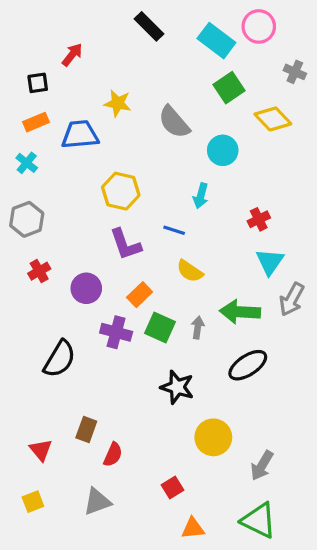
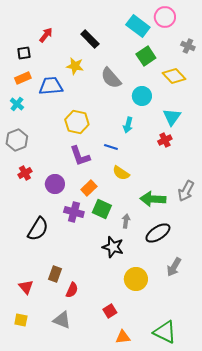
black rectangle: (149, 26) -> (90, 39), moved
cyan triangle: (270, 262) -> (172, 117), moved
gray arrow: (198, 328) -> (126, 221), moved
gray arrow: (262, 466) -> (174, 267), moved
yellow square: (33, 502) -> (21, 320), turned 32
gray triangle: (97, 502) -> (62, 320), turned 42

